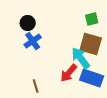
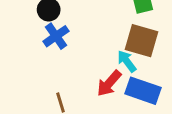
cyan arrow: (81, 58) -> (127, 61), size x0.7

